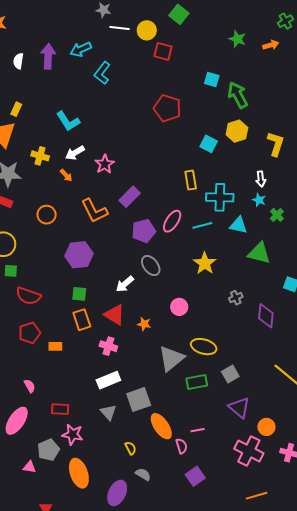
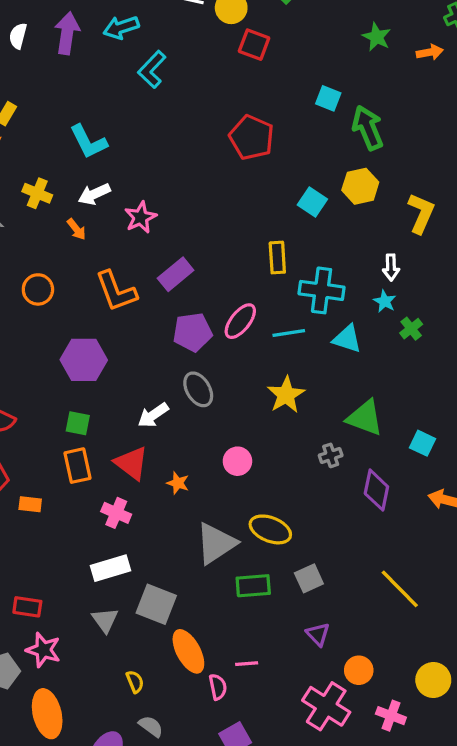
green triangle: (259, 253) -> (365, 418), moved
gray square: (139, 399) -> (156, 604), turned 35
purple triangle: (239, 408) -> (318, 634), size x0.7

